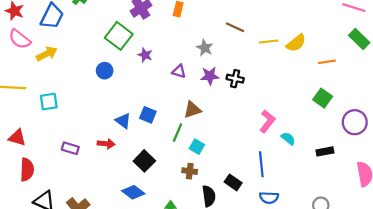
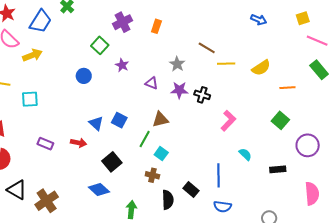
green square: (119, 36) -> (100, 45), size x0.7
yellow line: (269, 41) -> (226, 64), moved
pink L-shape: (267, 121) -> (228, 121), moved

